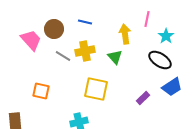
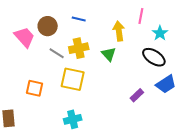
yellow square: (96, 89) -> (73, 79), moved

